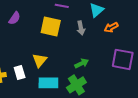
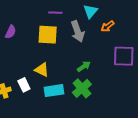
gray arrow: (81, 28) -> (78, 31), size x1.5
yellow triangle: (40, 60) -> (42, 70), turned -35

